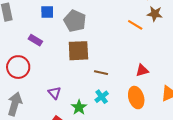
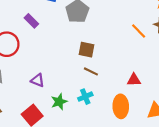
brown square: (78, 51) -> (87, 50), moved, size x0.7
purple triangle: (55, 93) -> (38, 80), turned -40

